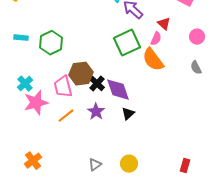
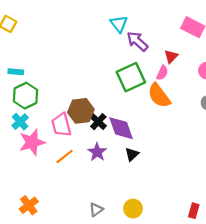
red triangle: (164, 24) -> (171, 56), turned 32
green hexagon: (51, 43) -> (25, 96), moved

